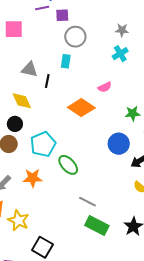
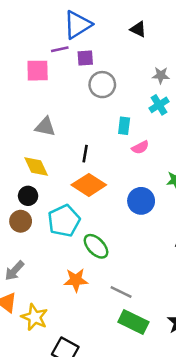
pink square: (14, 29) -> (38, 71), moved
cyan rectangle: (66, 61) -> (124, 126), moved
black line: (47, 81) -> (85, 154), moved
orange diamond: (81, 108) -> (89, 185), moved
blue circle: (119, 144) -> (141, 201), moved
orange star: (33, 178) -> (76, 280), moved

